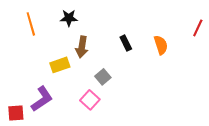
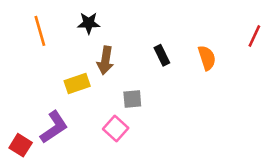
gray square: (103, 77) -> (132, 99), turned 35
red square: (16, 113) -> (21, 145), turned 36

